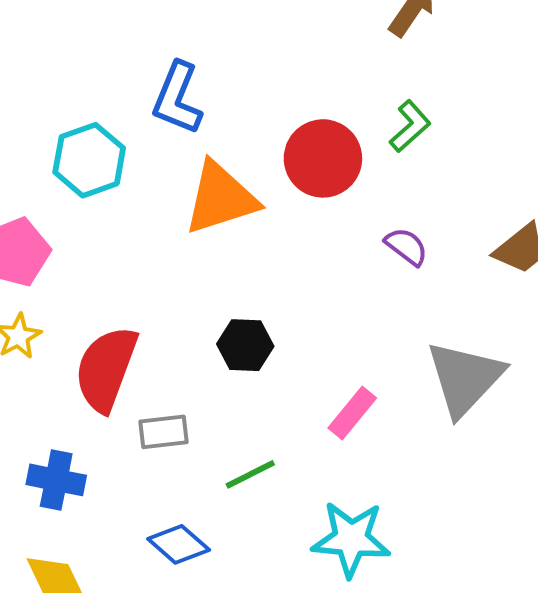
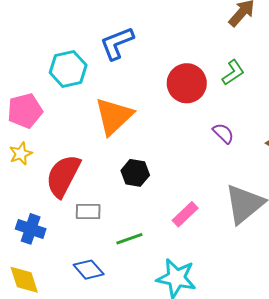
blue L-shape: (177, 98) -> (117, 43), turned 39
orange triangle: (221, 198) -> (114, 116), moved, turned -33

